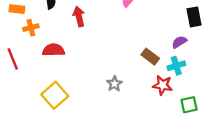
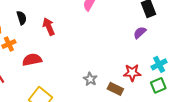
brown rectangle: (150, 57) -> (115, 89), moved
cyan cross: (176, 66) -> (159, 64), moved

